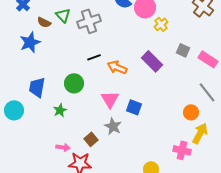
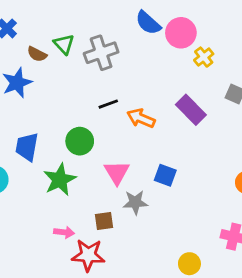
pink triangle: (110, 99) -> (117, 172), moved
green star: (60, 110) -> (60, 180), size x1.6
gray star: (113, 126) -> (135, 202), turned -30
brown square: (91, 139) -> (104, 221), turned 32

